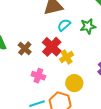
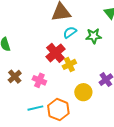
brown cross: (25, 48) -> (15, 77), moved
yellow circle: (74, 83) -> (83, 92), moved

